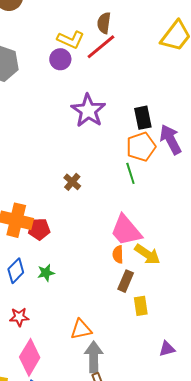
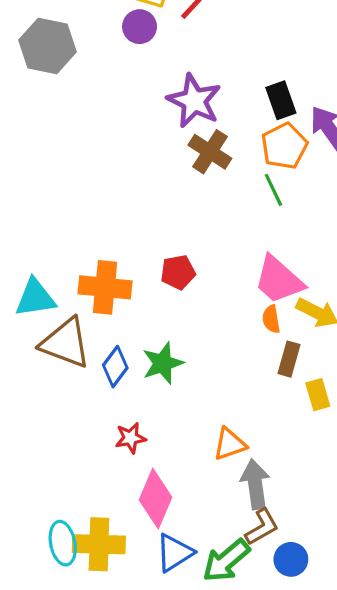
brown cross: (72, 182) -> (210, 152), moved, size x1.5
red pentagon: (39, 229) -> (178, 272), moved
green star: (46, 273) -> (163, 363), size x1.5

